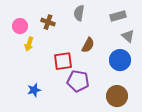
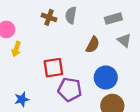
brown cross: (48, 22) -> (49, 17), moved
brown semicircle: (88, 45) -> (93, 45), moved
blue circle: (120, 60) -> (106, 77), moved

